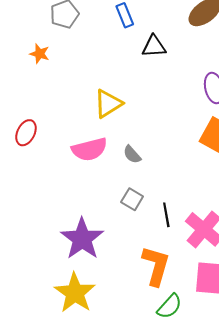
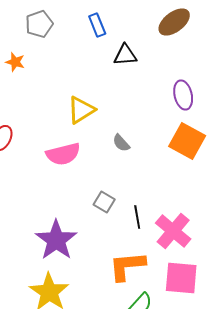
gray semicircle: (132, 155) -> (121, 143), moved
orange L-shape: (156, 266) -> (127, 266), turned -111

